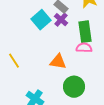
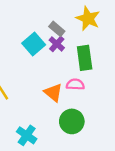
pink semicircle: (84, 48) -> (75, 84), moved
orange triangle: (58, 62) -> (53, 93), turned 30

